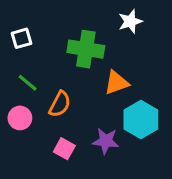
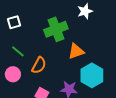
green cross: (86, 49) -> (56, 29), turned -30

